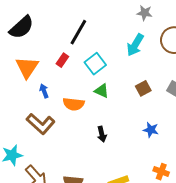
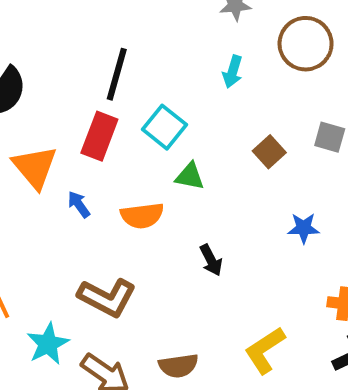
cyan arrow: (135, 45) -> (233, 72), size x0.7
red rectangle: (62, 60) -> (99, 136), size x1.6
brown L-shape: (41, 124) -> (107, 297), moved

